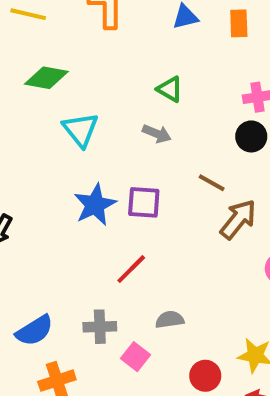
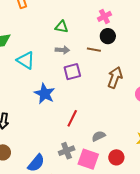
brown line: (212, 183) -> (94, 50), moved
purple square: (144, 202) -> (72, 72), moved
pink square: (136, 357) -> (88, 159), size x1.5
red circle: (205, 376) -> (116, 157), moved

